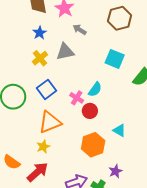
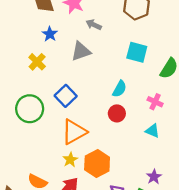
yellow cross: (40, 58) -> (37, 62), moved
pink cross: (77, 98) -> (155, 102), moved
orange hexagon: (93, 145) -> (97, 163), moved

